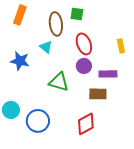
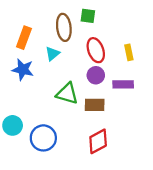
orange rectangle: (20, 15) -> (24, 38), moved
yellow rectangle: (121, 46) -> (129, 52), moved
cyan triangle: (46, 47) -> (52, 54), turned 40
brown rectangle: (98, 94) -> (95, 105), moved

